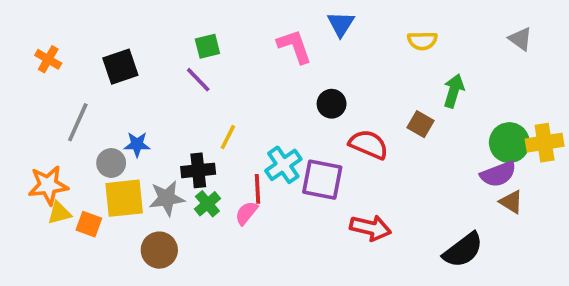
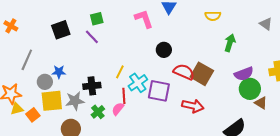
gray triangle: (520, 39) -> (266, 24), moved
black square: (120, 67) -> (61, 30), moved
brown square: (420, 124) -> (202, 74), moved, size x1.6
yellow line: (228, 137) -> (120, 72), moved
green circle: (509, 143) -> (250, 89), moved
purple semicircle: (498, 174) -> (244, 74), moved
green cross: (207, 204) -> (98, 112), moved
orange square: (89, 224) -> (33, 115), turned 32
red arrow: (370, 228) -> (193, 106), moved

